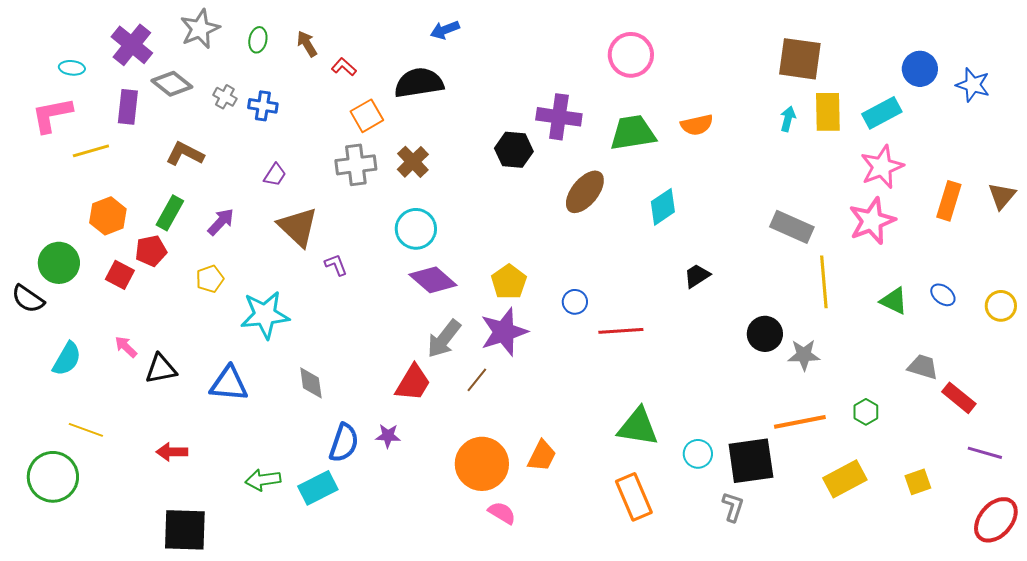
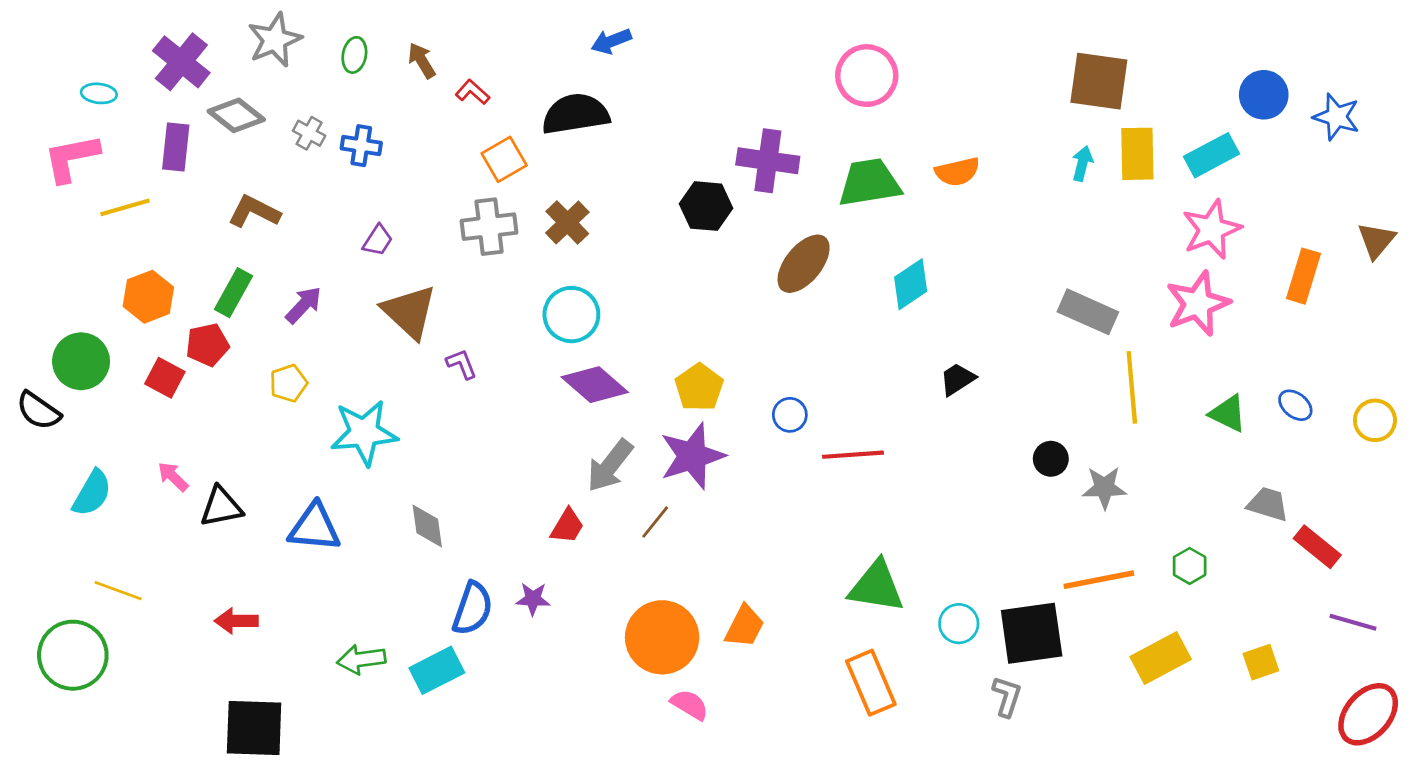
brown triangle: (1002, 196) -> (1376, 240), moved
black circle: (765, 334) -> (1051, 459), size x0.7
red trapezoid: (413, 383) -> (567, 526), size x0.7

